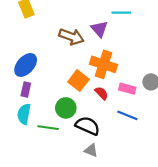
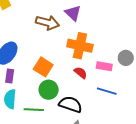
orange square: (78, 81) -> (43, 67), moved

